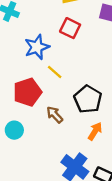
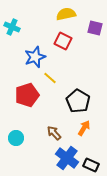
brown arrow: (55, 115) -> (54, 133), moved
cyan circle: (14, 130) -> (16, 138), moved

